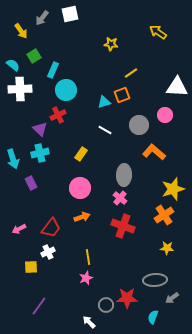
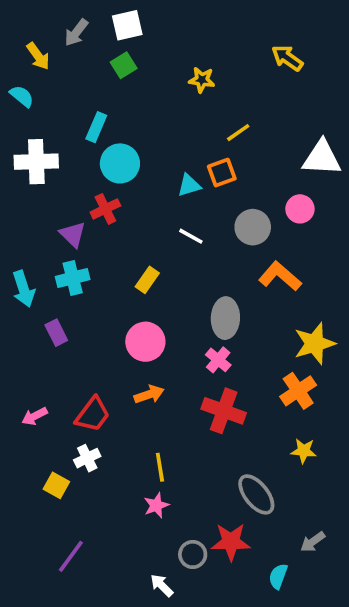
green square: (34, 56) -> (124, 65), moved
cyan semicircle: (13, 65) -> (22, 96), moved
yellow square: (31, 267) -> (56, 485), turned 32
gray ellipse: (155, 280) -> (256, 494), moved, turned 55

